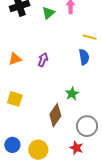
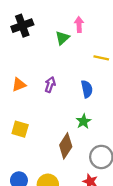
green triangle: (48, 13) -> (62, 38), moved
blue semicircle: (84, 57) -> (87, 89), moved

